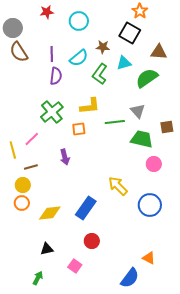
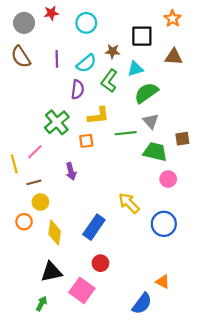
orange star: (140, 11) -> (173, 19), moved
gray circle: (13, 28) -> (24, 23), moved
black square: (130, 33) -> (142, 36), turned -30
purple semicircle: (56, 76) -> (78, 90), moved
green semicircle: (147, 78) -> (146, 93), moved
yellow circle: (23, 185) -> (40, 202), moved
yellow diamond: (50, 213) -> (55, 233), turned -75
black triangle: (47, 249) -> (51, 272), size x1.5
pink square: (75, 266) -> (82, 290), size x1.6

